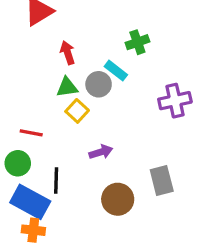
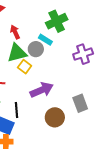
green cross: (137, 42) -> (57, 21), size x1.5
green triangle: (67, 87) -> (17, 53), size x1.5
purple arrow: (101, 152) -> (42, 90), size x1.6

